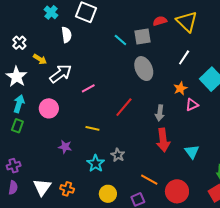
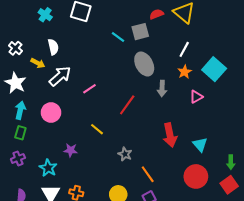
white semicircle: (67, 35) -> (53, 47), moved
orange star: (180, 88) -> (185, 72), moved
gray arrow: (160, 113) -> (162, 89), moved
yellow line: (92, 128) -> (97, 129), turned 32
cyan star: (96, 163) -> (48, 168), moved
purple cross: (14, 166) -> (18, 158), moved
orange line: (149, 180) -> (148, 174), moved, turned 30
red circle: (177, 191) -> (196, 176), moved

